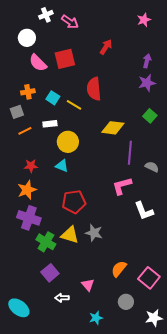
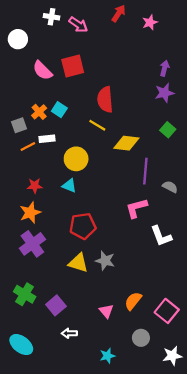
white cross: (46, 15) -> (51, 17), turned 32
pink star: (144, 20) -> (150, 22), moved
white circle: (27, 38) -> (18, 39), moved
red arrow: (106, 47) -> (119, 13), moved
orange cross: (28, 92) -> (39, 112), moved, turned -32
yellow line: (74, 105) -> (97, 125), moved
white rectangle: (50, 124) -> (47, 139), moved
purple cross: (29, 218) -> (32, 244), turned 35
green cross: (46, 242) -> (25, 294), moved
pink triangle: (88, 285) -> (106, 311), moved

